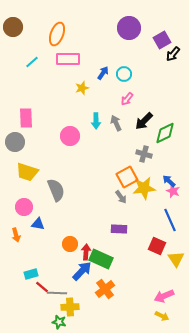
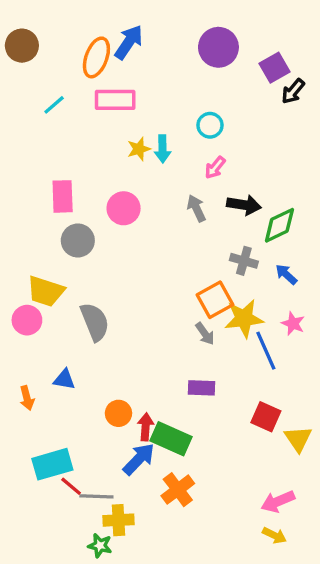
blue arrow: (103, 73) -> (129, 42), moved, size x1.5
pink rectangle: (26, 118) -> (63, 196), moved
cyan arrow: (96, 121) -> (163, 149), moved
black arrow: (144, 121) -> (244, 205), turned -126
pink circle: (70, 136) -> (124, 208), moved
gray circle: (15, 142) -> (78, 240), moved
blue arrow: (169, 181) -> (286, 274), moved
pink circle: (24, 207) -> (27, 320), moved
blue line: (170, 220) -> (266, 351), moved
cyan rectangle: (31, 274) -> (52, 464), size x1.6

